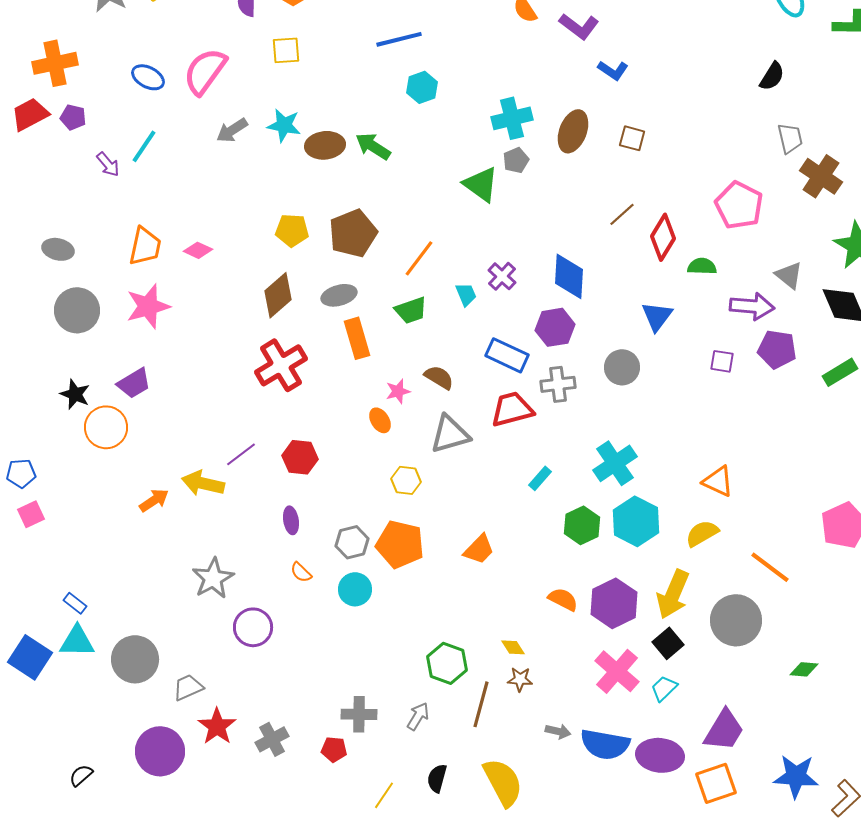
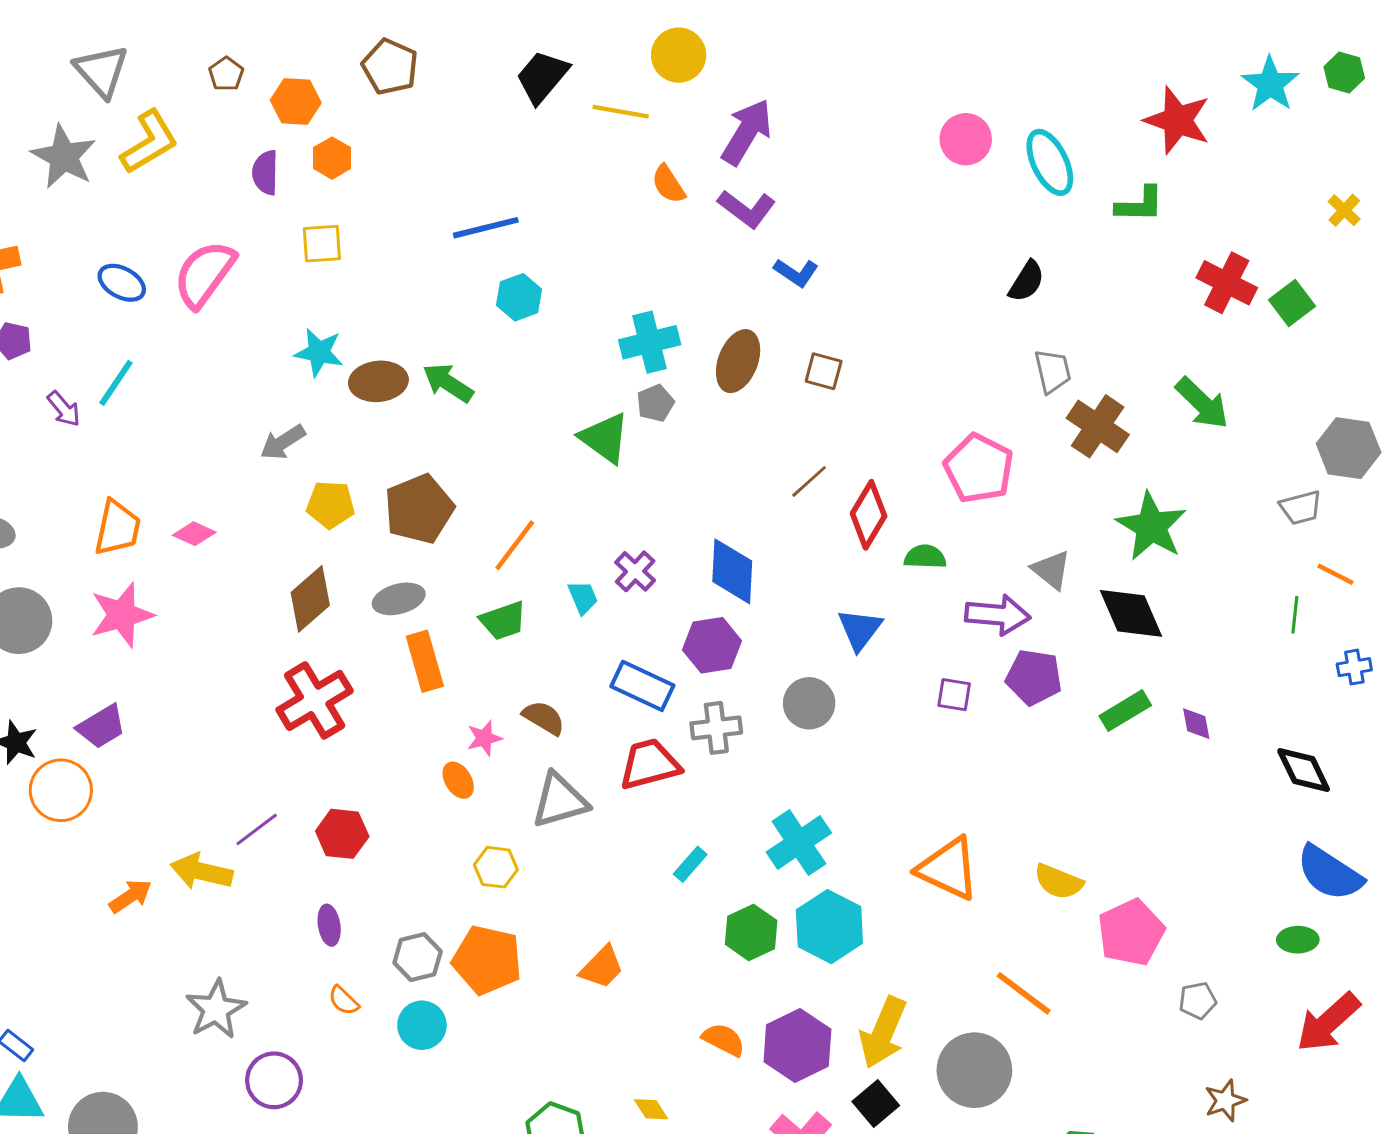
gray arrow: (232, 130) -> (283, 442), moved
orange triangle: (718, 481) -> (948, 869), size x1.4
yellow semicircle: (702, 533) -> (1059, 882), moved, turned -128

